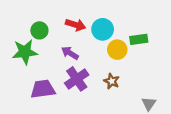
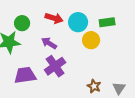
green rectangle: (139, 39) -> (107, 22), moved
brown star: (112, 81) -> (94, 86), moved

